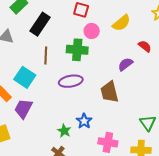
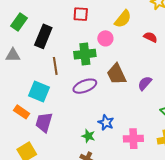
pink circle: (92, 31) -> (105, 38), moved
purple semicircle: (125, 64) -> (145, 83), moved
brown trapezoid: (109, 92) -> (117, 74), moved

